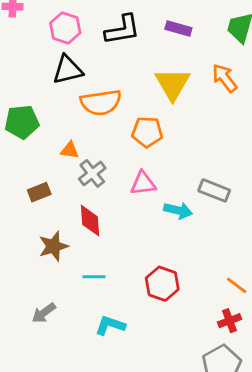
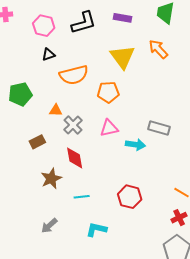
black triangle: (68, 70) -> (48, 55), size x0.6

